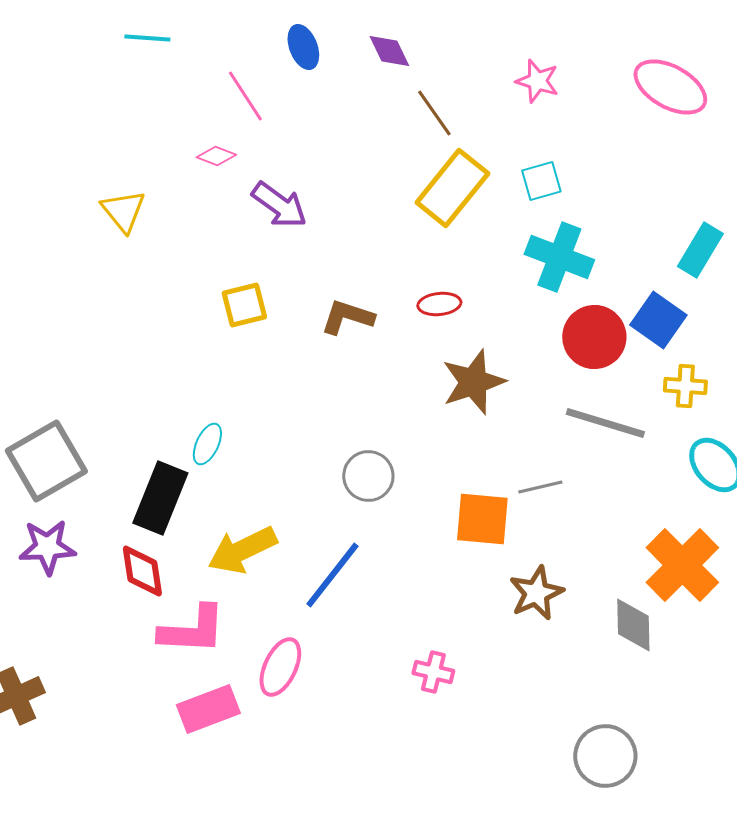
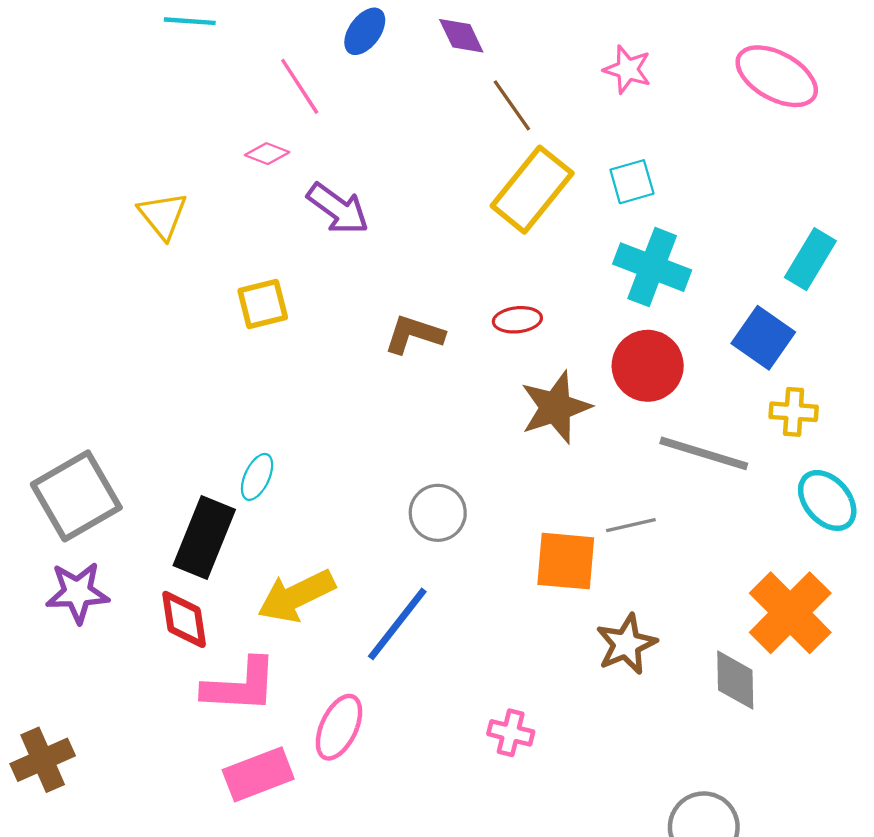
blue ellipse: (303, 47) -> (365, 31), turned 57
yellow square: (244, 305) -> (263, 304), moved
red circle: (594, 337) -> (648, 366), moved

